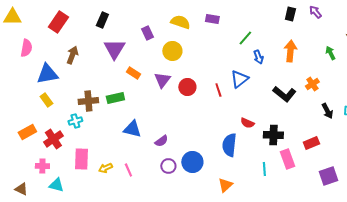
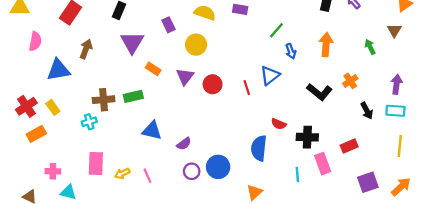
yellow rectangle: (46, 100) -> (53, 107), moved
red cross: (53, 139) -> (26, 106), moved

